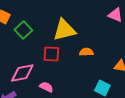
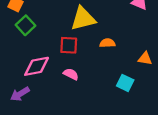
green square: (23, 30) -> (25, 25), moved
pink semicircle: (46, 87) -> (71, 74), moved

